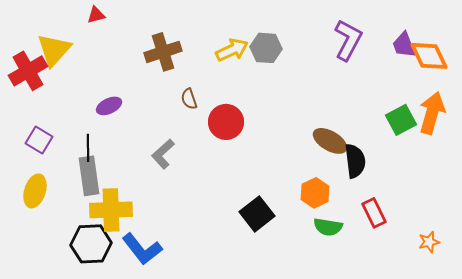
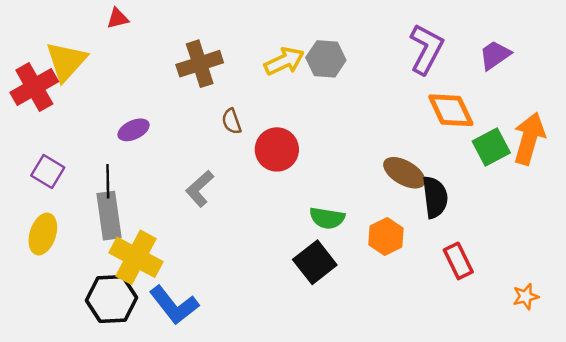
purple trapezoid: (404, 45) -> (495, 55), turned 76
orange diamond: (429, 56) -> (451, 110), moved
yellow cross: (111, 210) -> (136, 257), turned 30
green semicircle: (328, 227) -> (327, 218), moved

